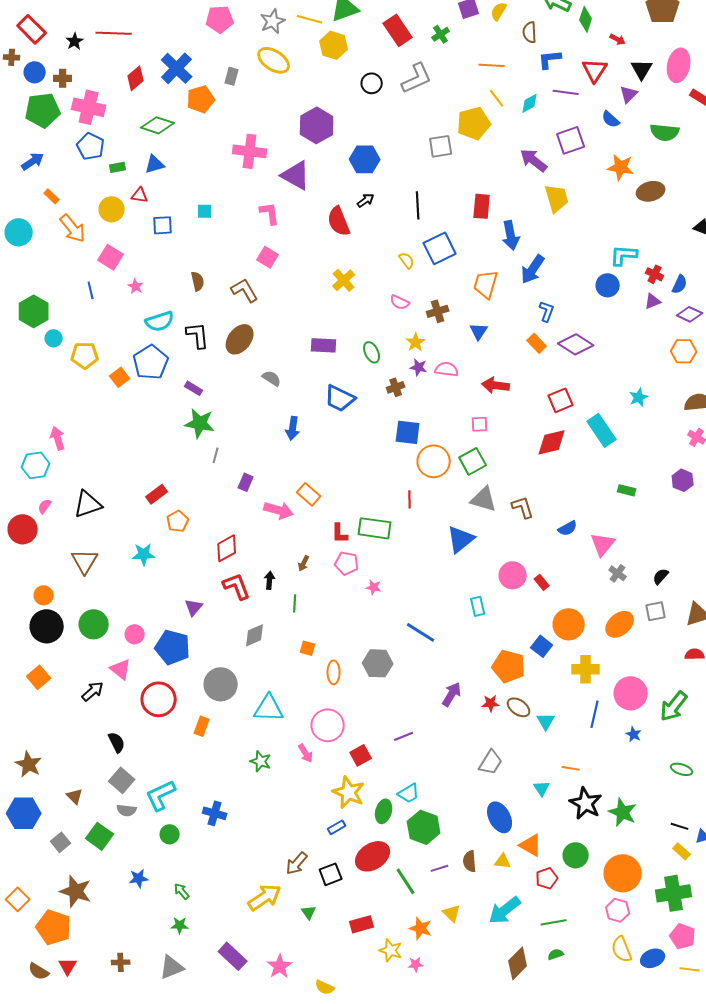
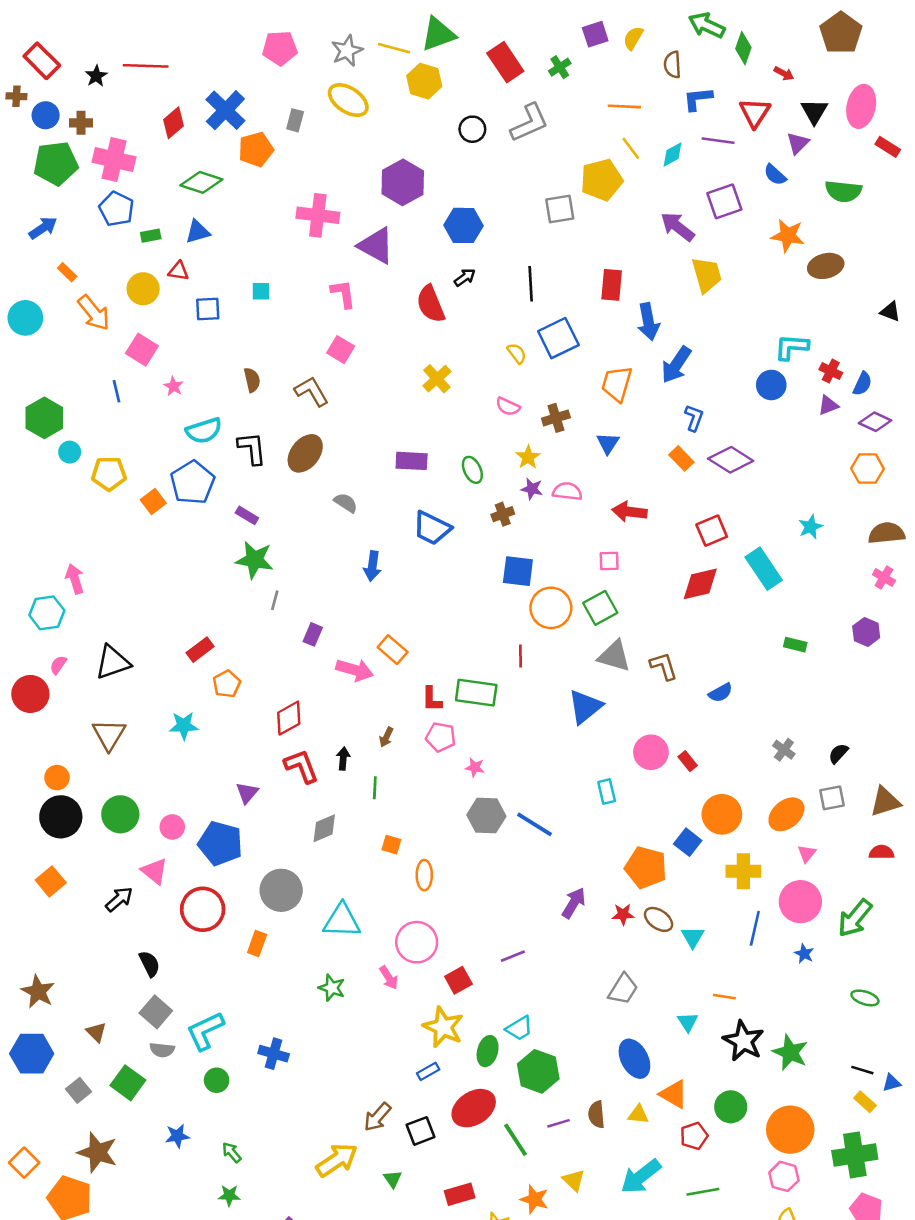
pink triangle: (603, 544) -> (807, 854), moved, size x0.6
gray hexagon: (378, 663) -> (486, 816), moved

